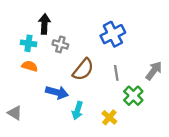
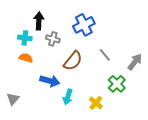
blue cross: (113, 34) -> (84, 25), moved
gray line: (116, 73) -> (105, 55), moved, turned -32
gray triangle: (15, 113) -> (13, 99), turned 40

